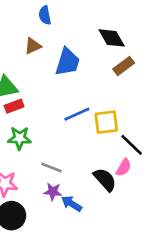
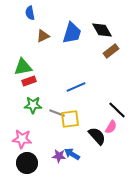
blue semicircle: (45, 15) -> (30, 13), moved
blue trapezoid: (68, 62) -> (72, 33), moved
yellow square: (106, 122) -> (70, 119), moved
gray line: (51, 168) -> (57, 113), moved
purple star: (53, 192) -> (59, 156), moved

